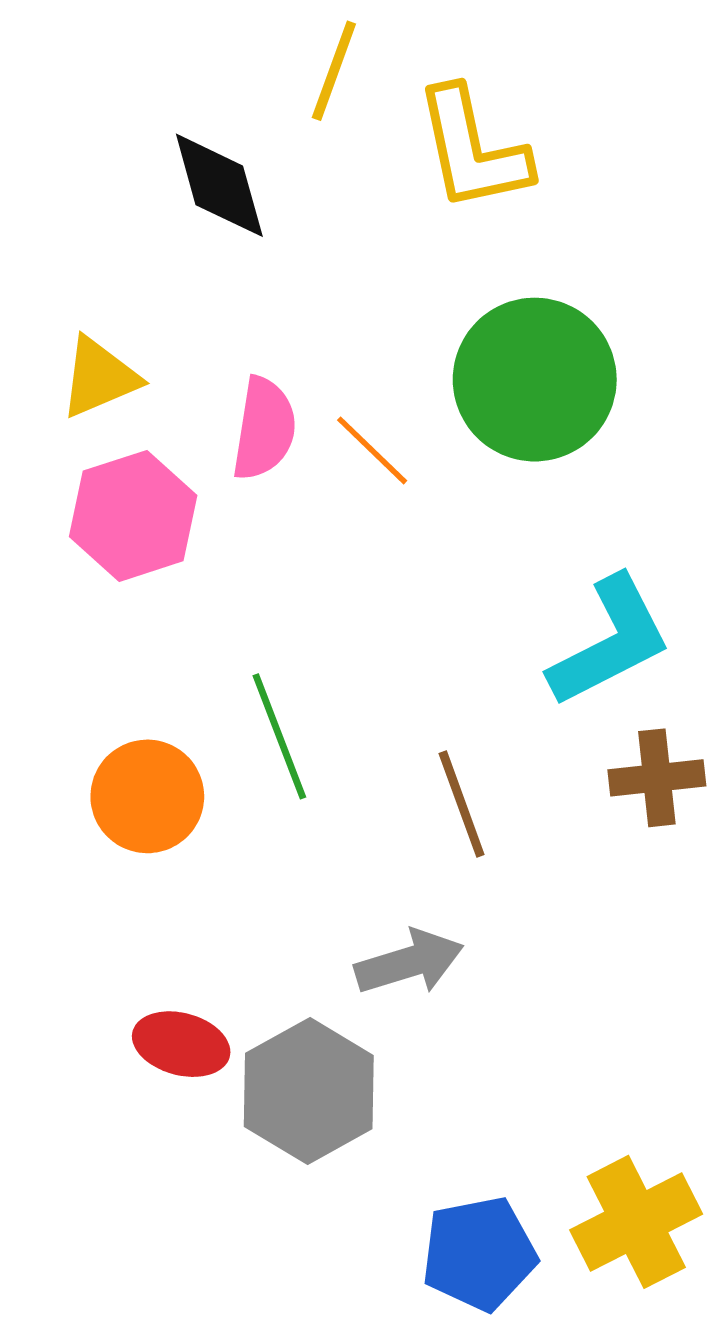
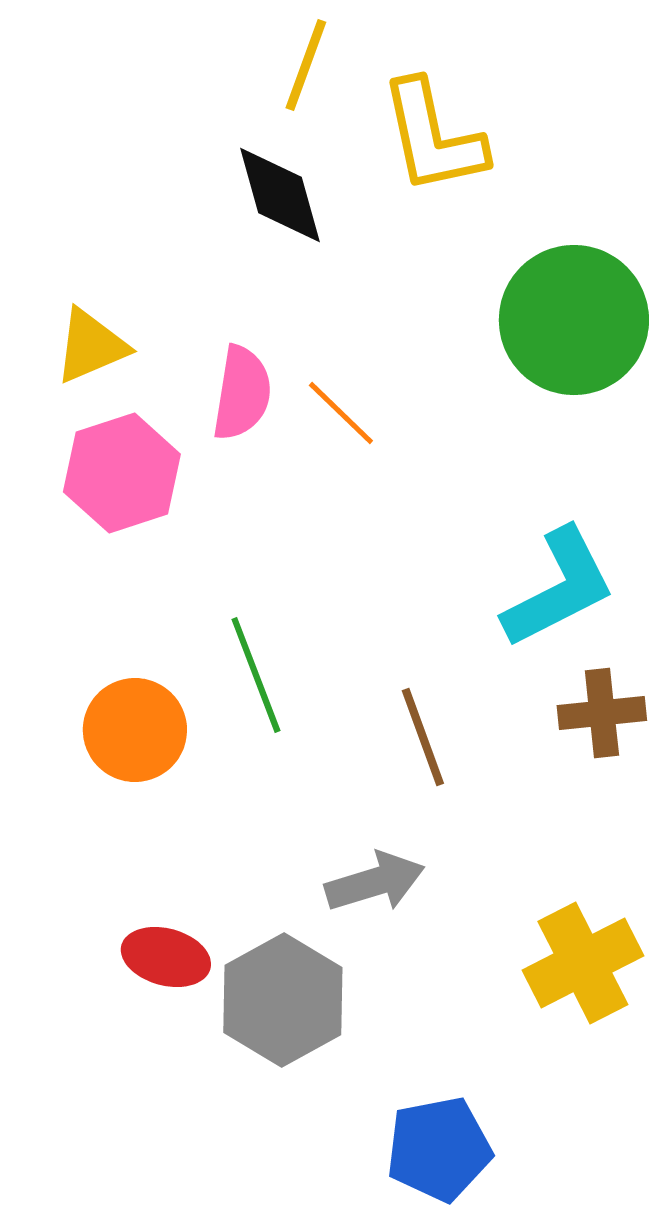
black diamond: (219, 185) -> (280, 195), moved
green circle: (535, 380) -> (574, 320), moved
yellow cross: (636, 1222) -> (583, 963), moved

